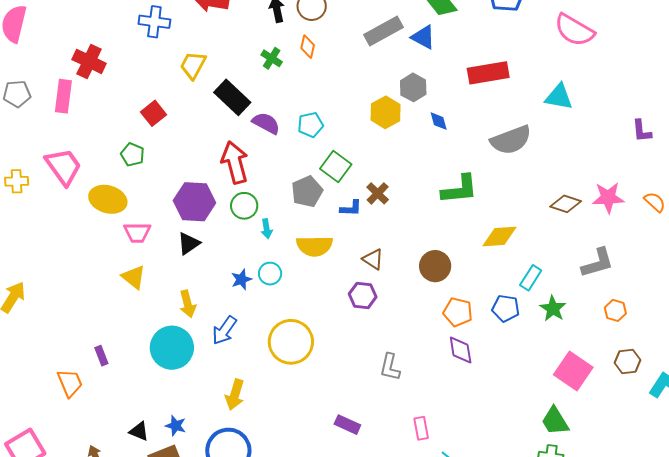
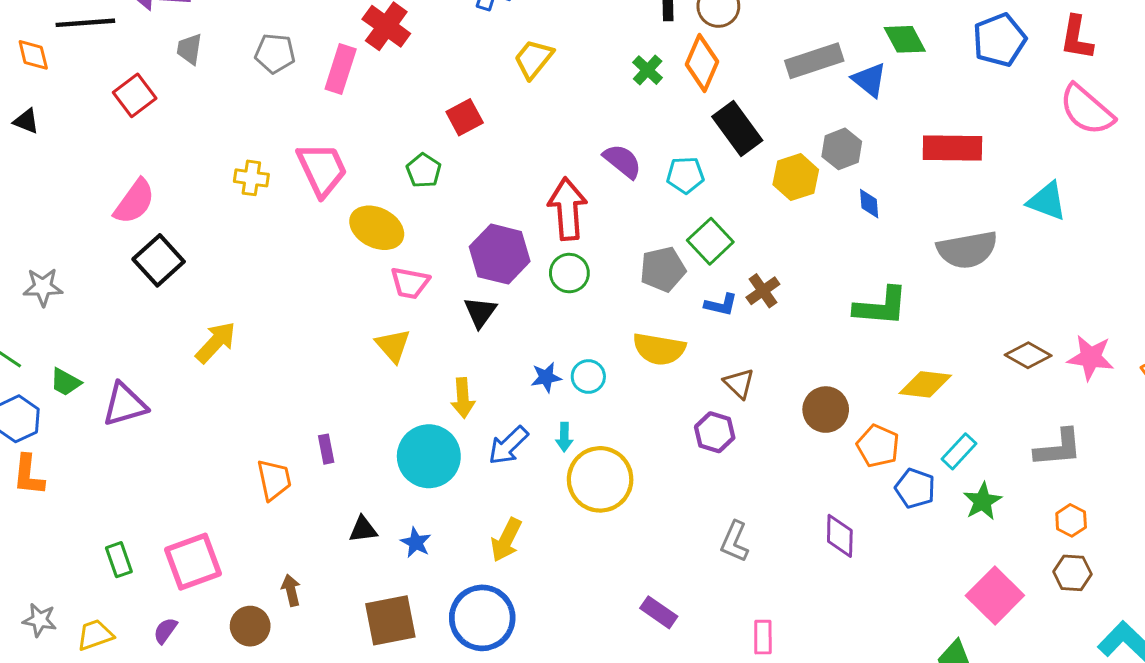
orange diamond: (308, 47) -> (702, 63), size x1.6
black rectangle: (232, 97) -> (737, 129), moved
cyan arrow: (267, 229) -> (564, 437), moved
black triangle: (189, 243) -> (480, 312), turned -30
orange pentagon: (458, 312) -> (878, 446), moved
brown hexagon: (628, 361) -> (1072, 573), moved
blue star: (176, 426) -> (416, 542), moved
black triangle: (139, 431) -> (363, 529), moved, turned -40

